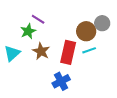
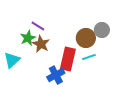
brown star: (41, 51) -> (41, 44), moved
blue cross: (61, 81) -> (56, 75), moved

